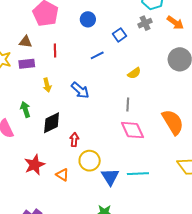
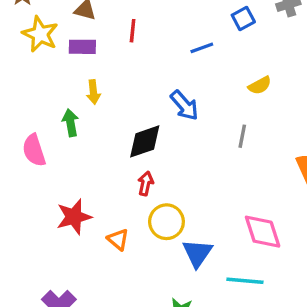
yellow arrow: (47, 85) -> (93, 92), moved
blue arrow: (80, 90) -> (184, 105), moved
black diamond: (52, 123) -> (145, 141), moved
pink diamond: (133, 130) -> (263, 232), moved
cyan line: (138, 174) -> (245, 281), moved

